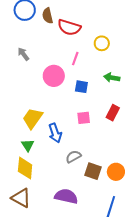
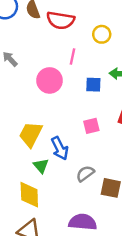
blue square: (81, 87) -> (93, 85), moved
green triangle: (28, 145) -> (41, 166), moved

